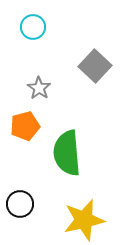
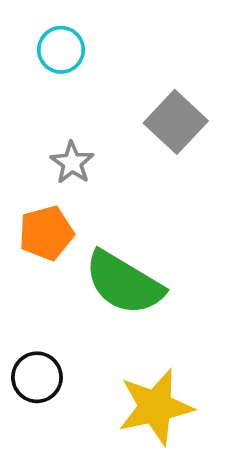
green semicircle: (67, 153) -> (124, 283), turned -54

